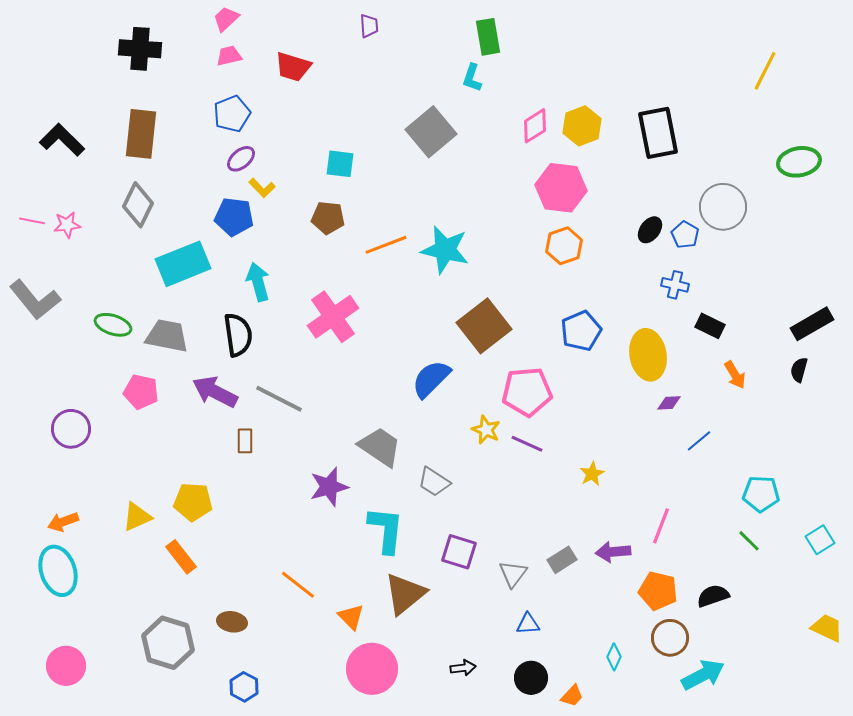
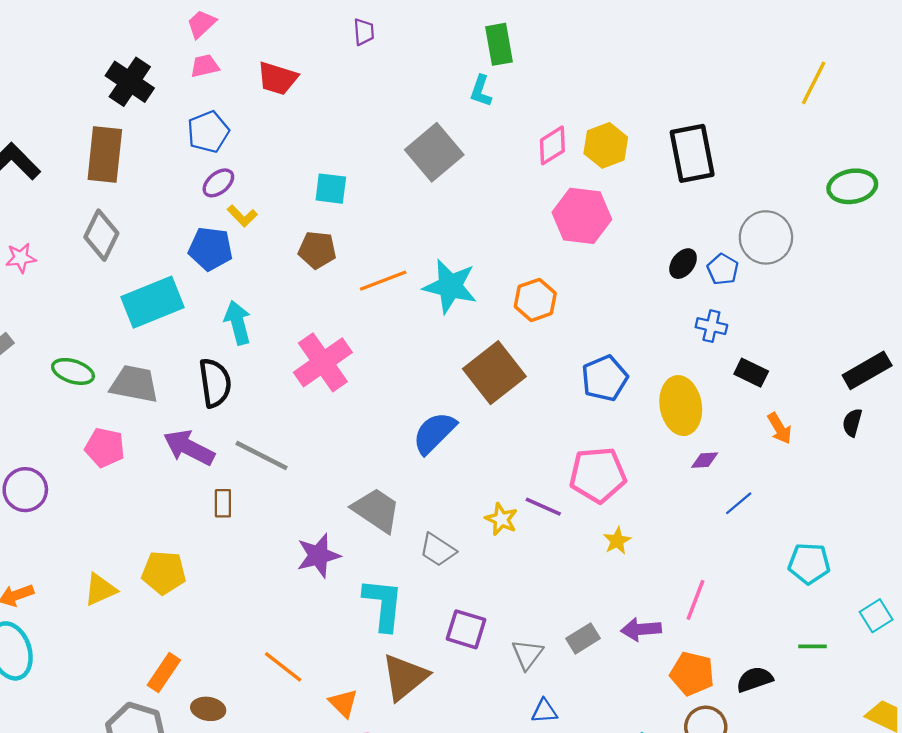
black cross: (140, 49) -> (130, 82), moved, turned 30
orange hexagon: (564, 246) -> (535, 300), moved
pink pentagon: (527, 392) -> (598, 475), moved
yellow star: (486, 430) -> (501, 519), moved
green line: (749, 541) -> (813, 646), moved, turned -45
orange rectangle: (181, 557) -> (164, 673), moved, turned 72

